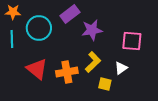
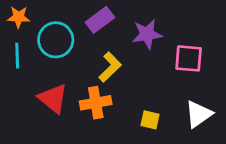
purple star: (92, 30) -> (147, 34), moved
yellow L-shape: (93, 62) -> (110, 67), moved
white triangle: (121, 68) -> (199, 114), moved, size x1.5

